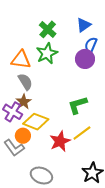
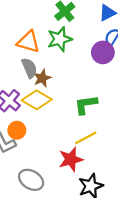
brown star: (24, 102) -> (42, 78), moved
yellow diamond: (36, 122) -> (37, 100), moved
red star: (60, 141) -> (71, 159), moved

